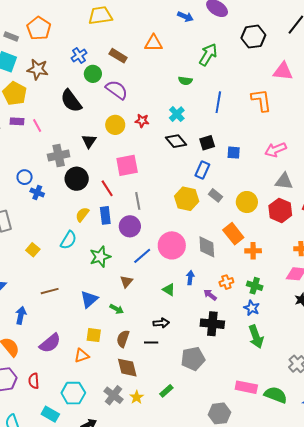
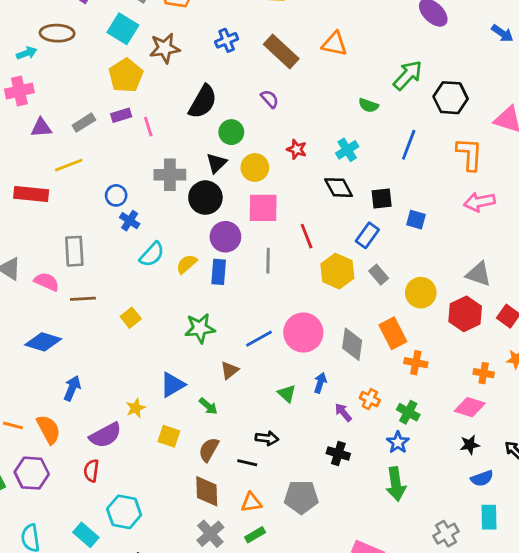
blue arrow: (185, 17) -> (502, 33), moved
black hexagon: (253, 37) -> (451, 98), moved
brown rectangle: (118, 56) -> (281, 52), size x1.4
brown star: (38, 69) -> (165, 48), turned -30
green circle: (93, 74) -> (231, 132), moved
purple semicircle: (117, 90) -> (270, 99), size x0.6
black semicircle: (71, 101) -> (203, 102), turned -125
purple rectangle: (17, 121) -> (121, 115), turned -32
yellow circle: (115, 125) -> (255, 168), moved
pink arrow: (276, 150) -> (479, 202), moved
black circle: (77, 179) -> (205, 198), moved
red line: (107, 188) -> (307, 236), moved
purple circle: (130, 226) -> (225, 237), moved
cyan semicircle: (68, 240) -> (152, 254), moved
yellow square: (33, 250) -> (131, 318), moved
orange cross: (226, 282) -> (370, 399), turned 32
brown line: (50, 291) -> (83, 299), moved
black cross: (212, 324) -> (338, 454), size x0.7
orange triangle: (82, 356) -> (251, 502), moved
red semicircle: (34, 381) -> (91, 471), moved
gray cross: (113, 395) -> (210, 534), moved
yellow star: (137, 397) -> (136, 408), moved

